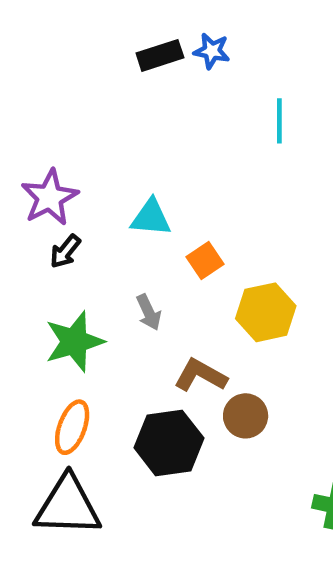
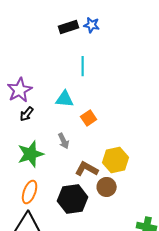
cyan line: (279, 121) -> (83, 66), moved
yellow hexagon: (266, 312) -> (116, 160), moved

